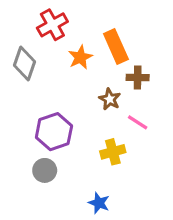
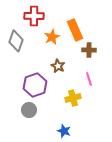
red cross: (52, 25) -> (34, 16), turned 30
brown star: (110, 99) -> (58, 66), moved
pink line: (138, 122) -> (89, 79), turned 40

